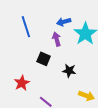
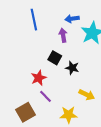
black square: (44, 59) -> (55, 58), moved
red star: (22, 83) -> (39, 78), moved

